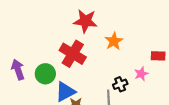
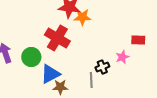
orange star: (114, 41) -> (82, 17), moved, turned 30

